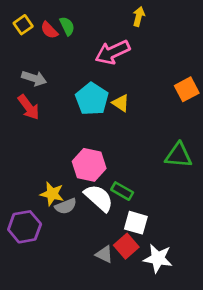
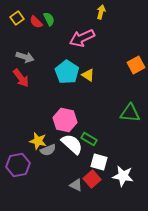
white star: (158, 258) -> (123, 176), moved

